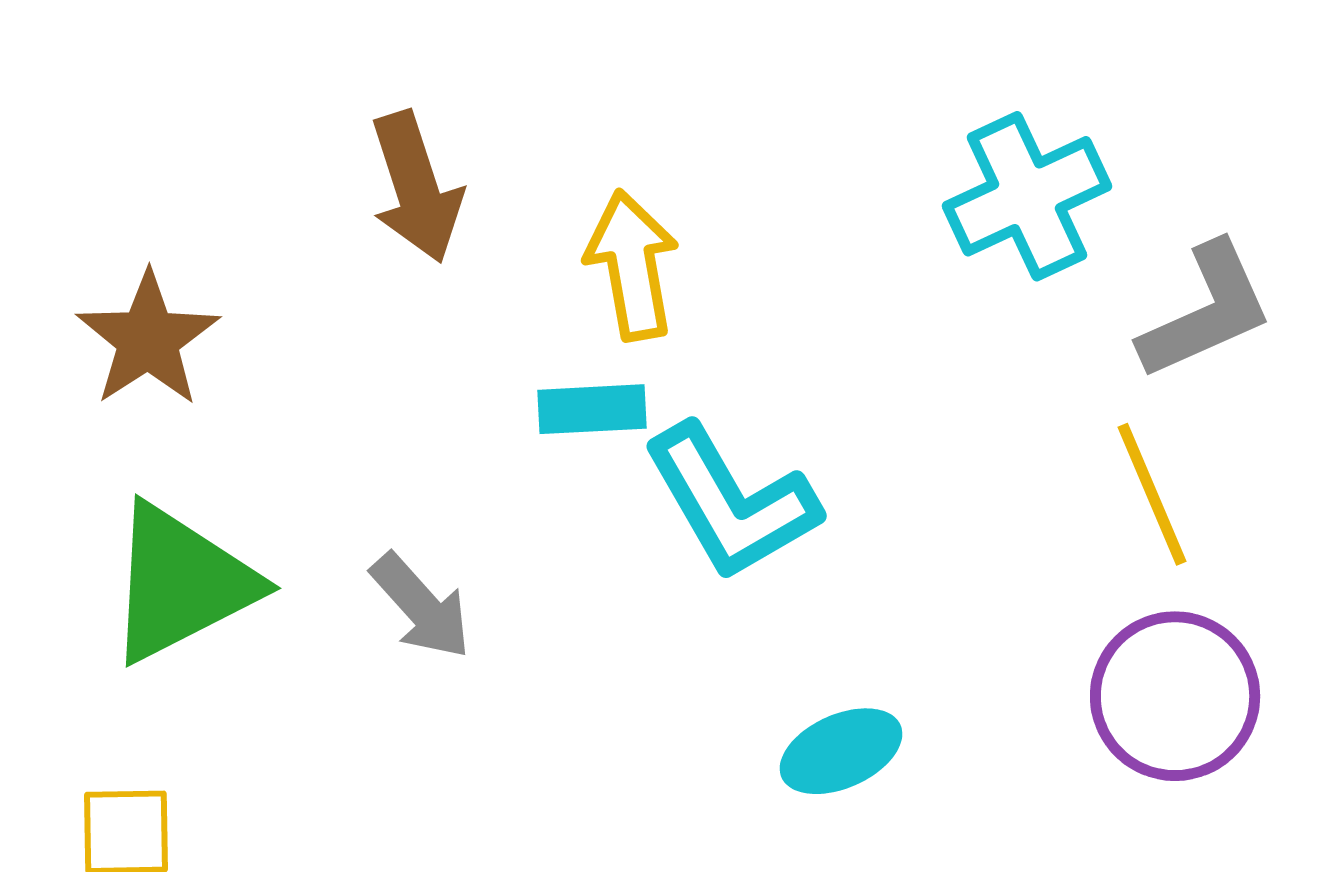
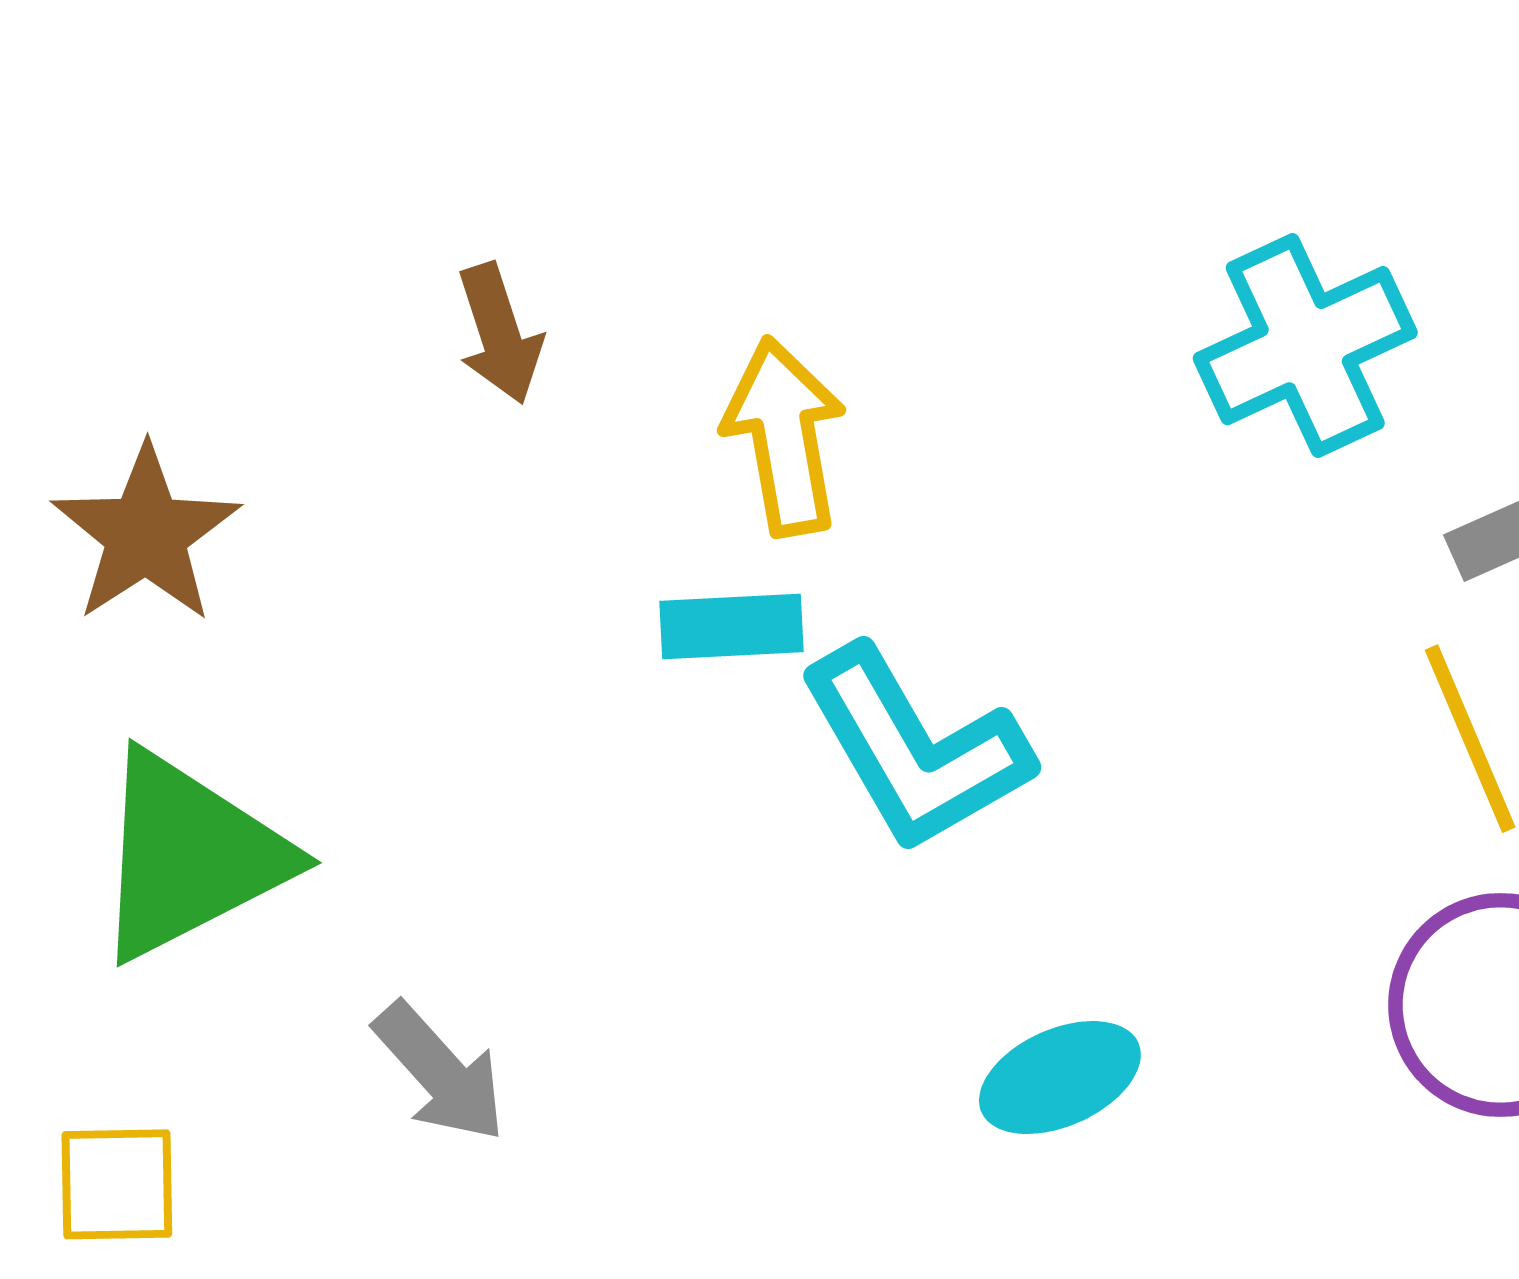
brown arrow: (416, 187) -> (499, 334), size x0.7
gray arrow: (421, 606) -> (440, 1072), moved

